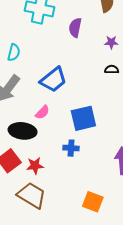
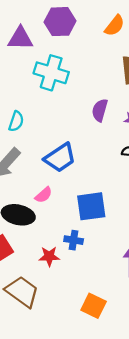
purple semicircle: (75, 28) -> (100, 110), moved
red star: (35, 166) -> (49, 256), moved

